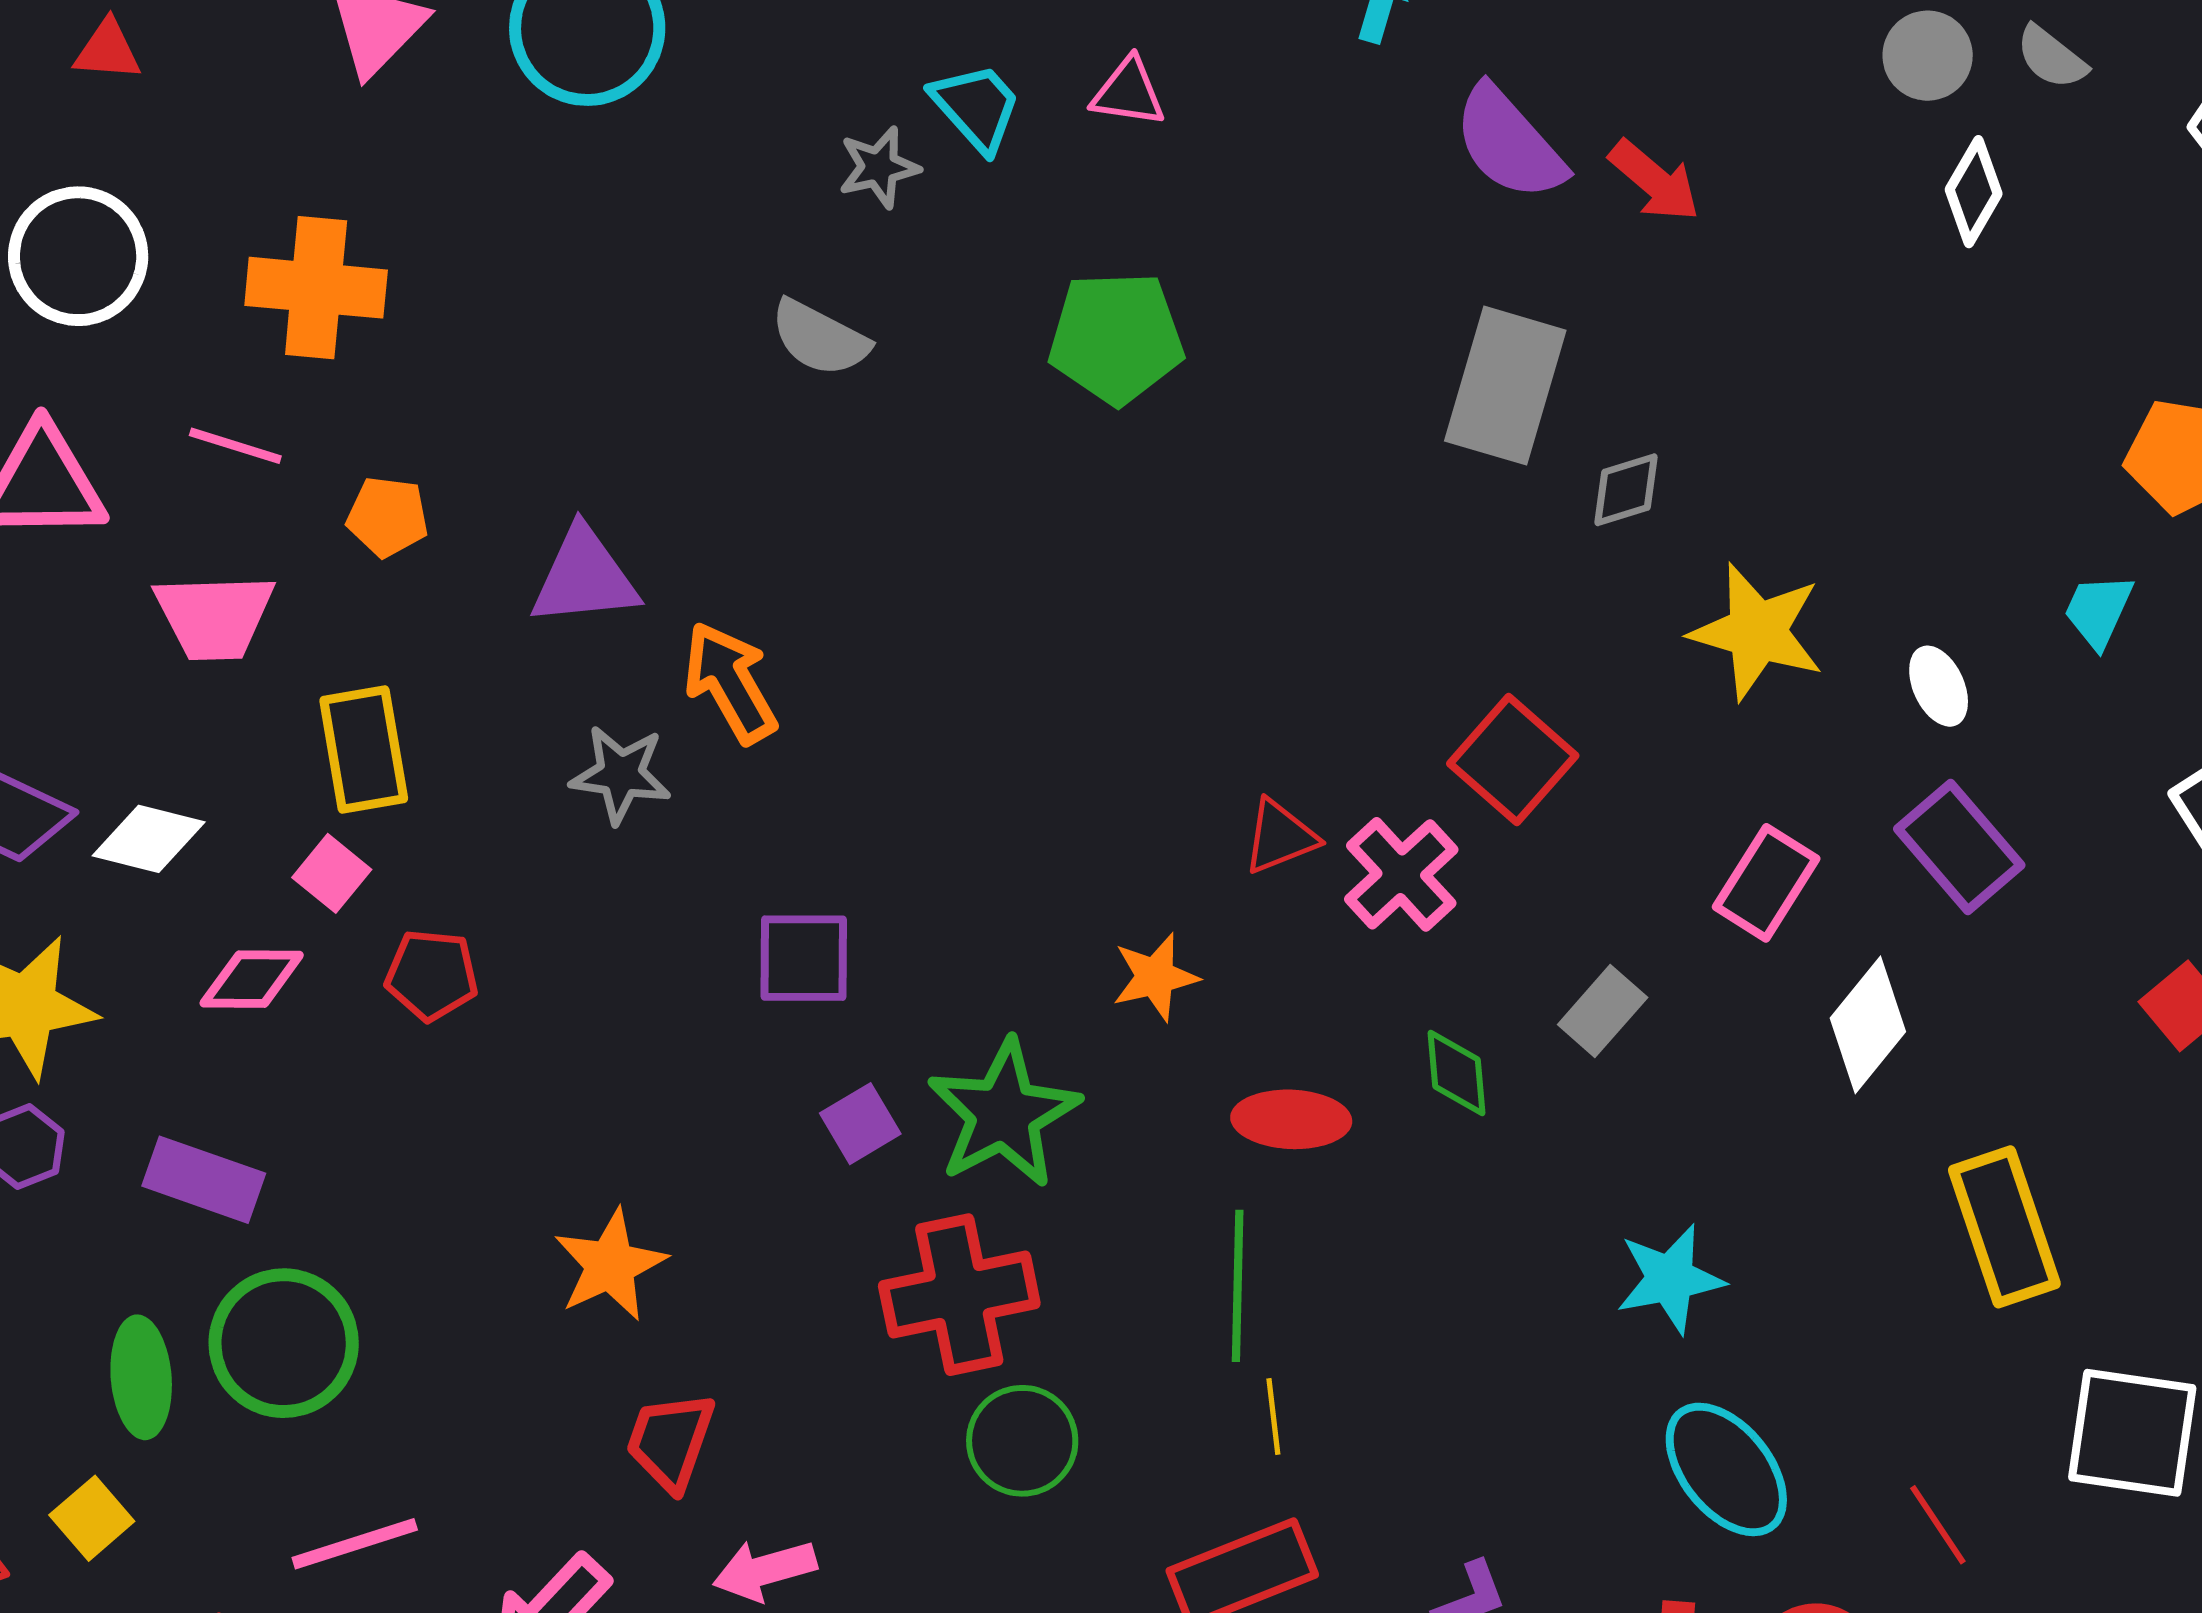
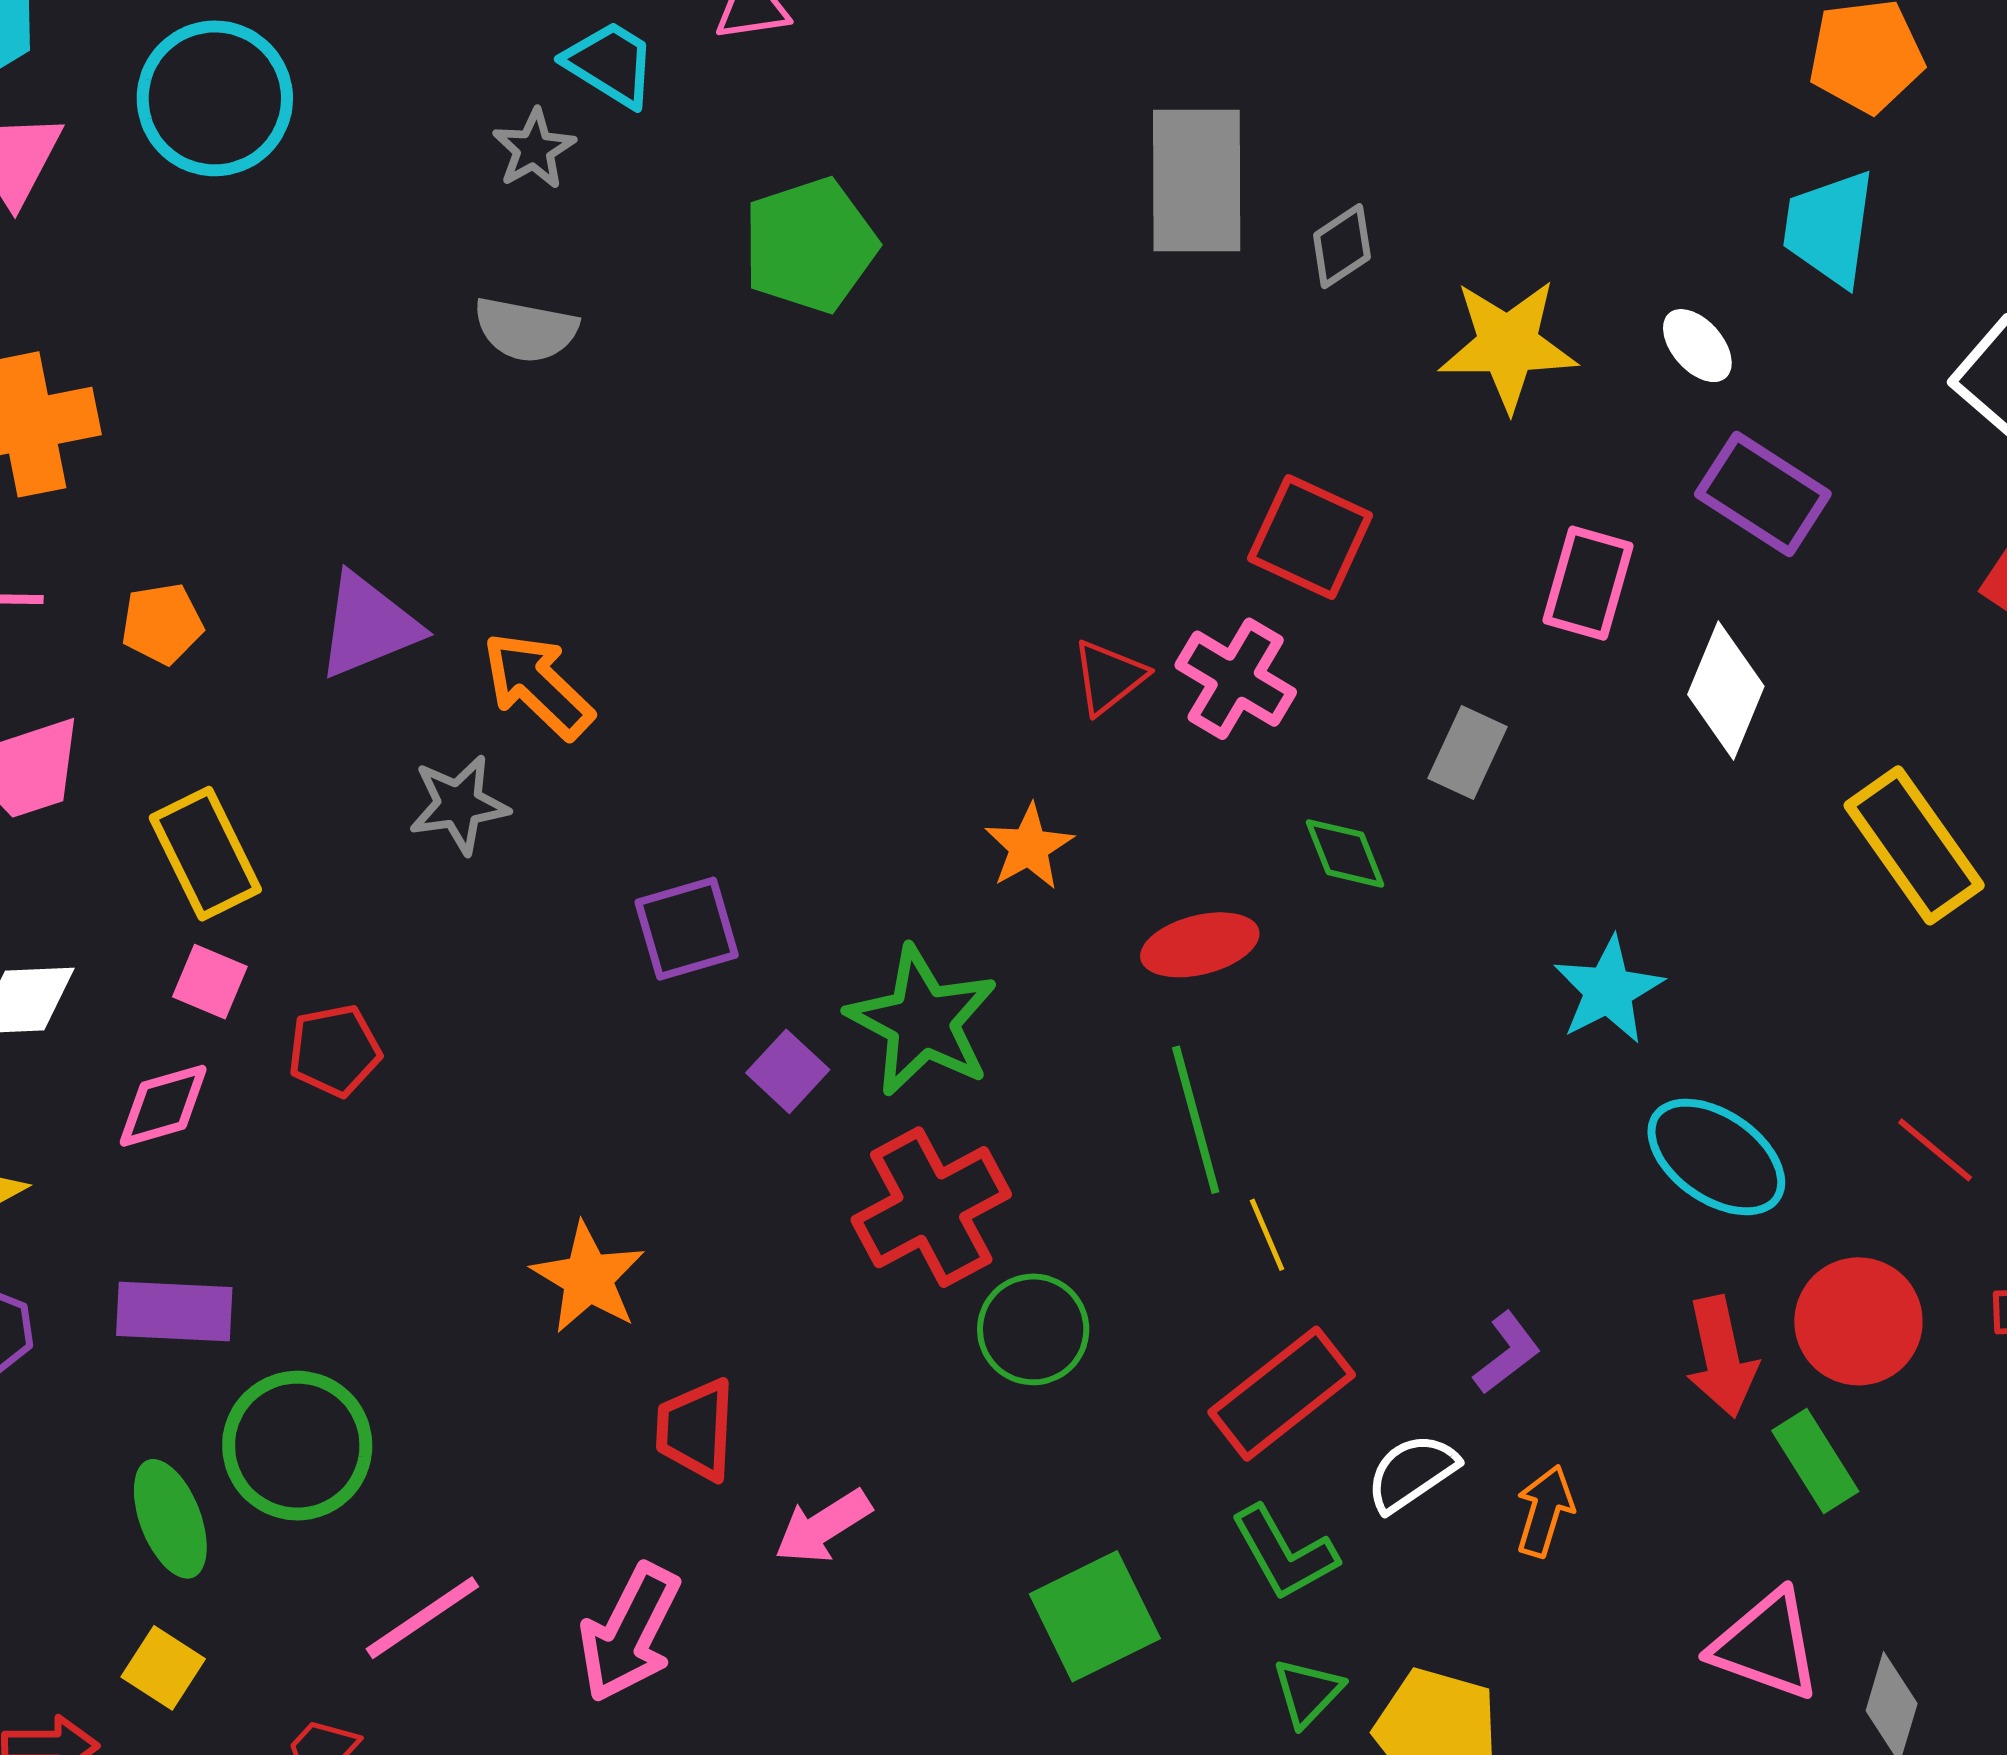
cyan trapezoid: (2098, 611) -> (1829, 228), size x1.5

